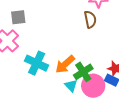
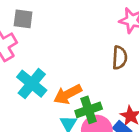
brown semicircle: (90, 19) -> (120, 58), moved

